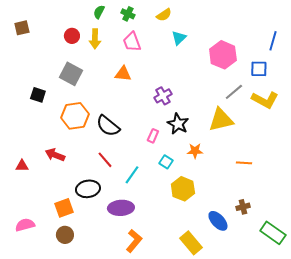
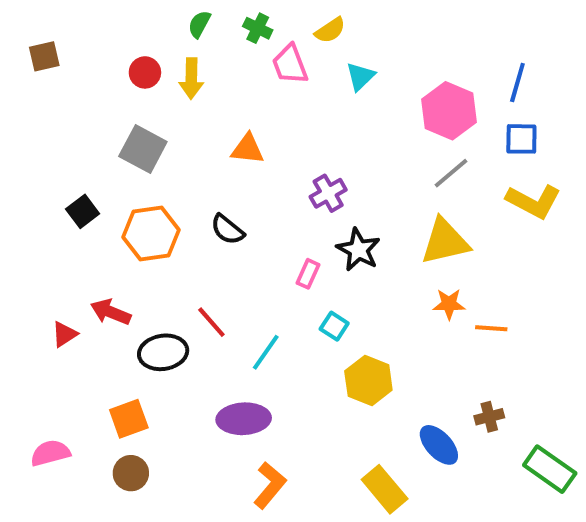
blue line: (273, 41) -> (517, 83), moved
pink trapezoid: (132, 42) -> (290, 64), moved
gray line: (234, 92) -> (451, 173), moved
black square: (38, 95) -> (83, 211), moved, turned 35
black semicircle: (108, 126) -> (228, 230), moved, size x0.7
orange star: (195, 151) -> (449, 304), moved
red triangle: (22, 166) -> (64, 334), moved, turned -32
black ellipse: (88, 189) -> (163, 352), moved

